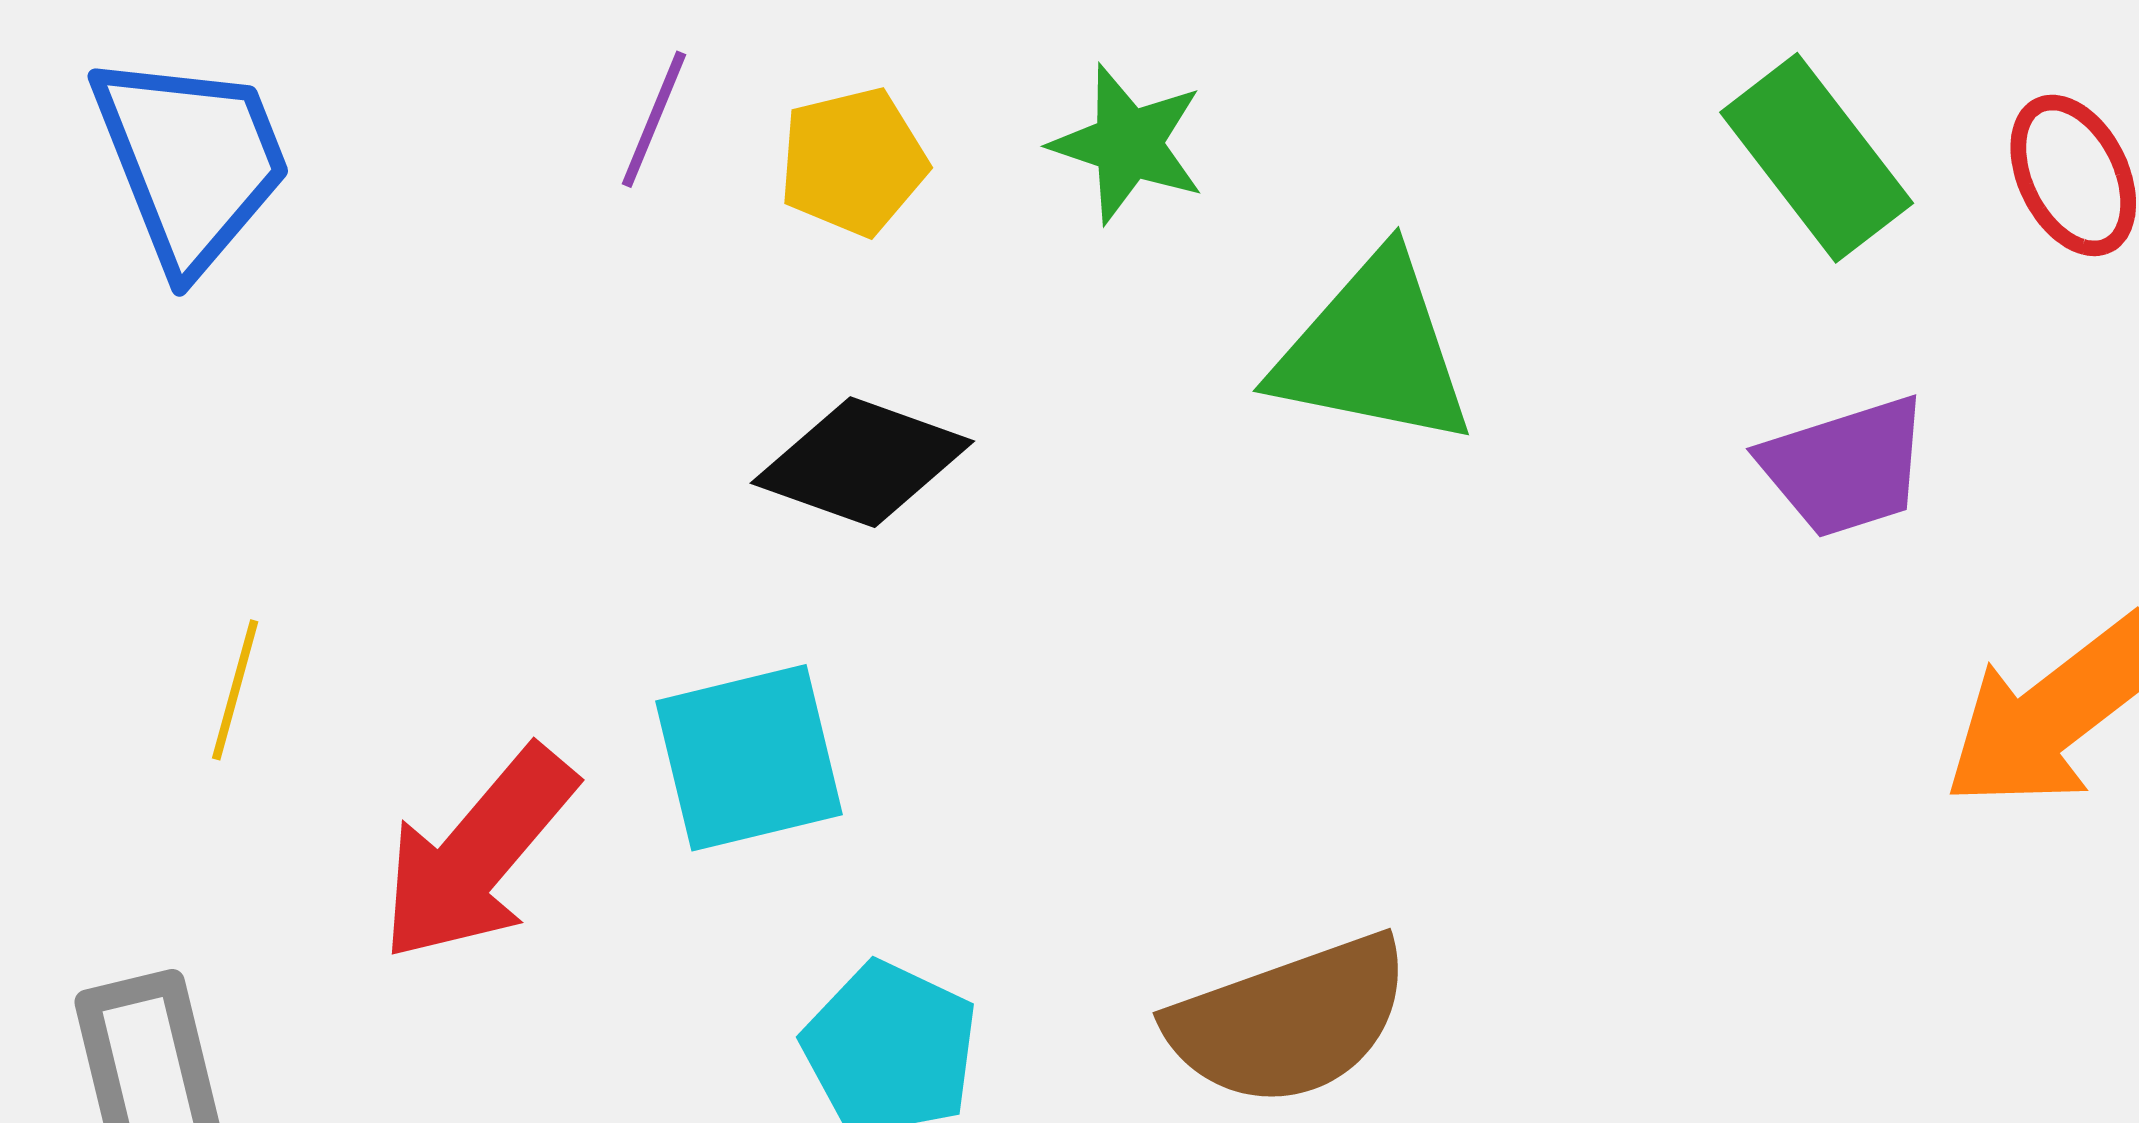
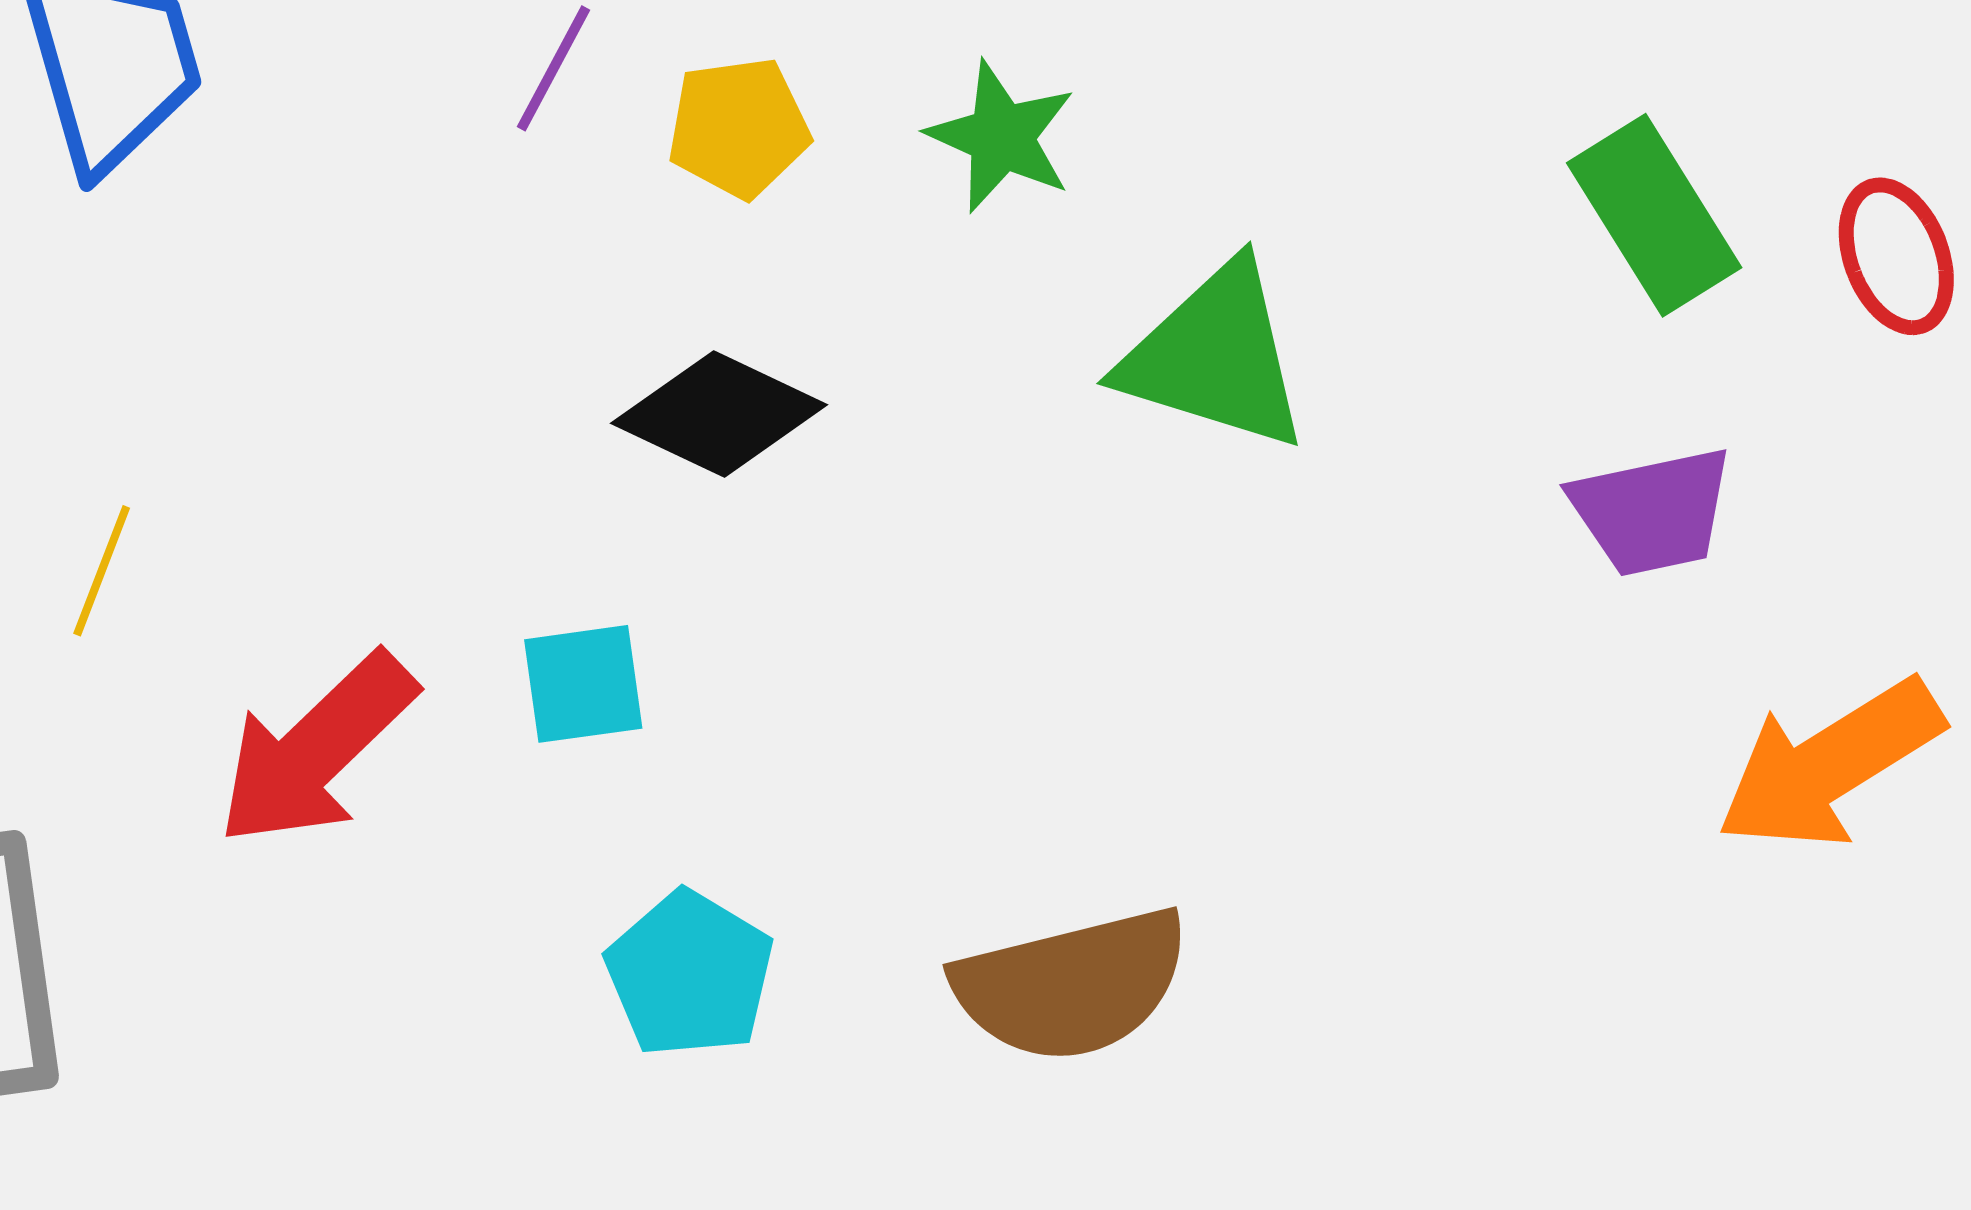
cyan square: (749, 758) -> (583, 684), size x0.7

